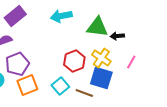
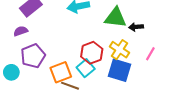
orange square: (27, 85) -> (61, 72), moved
cyan square: (60, 86) -> (86, 68), moved
brown line: (84, 93) -> (70, 86), moved

